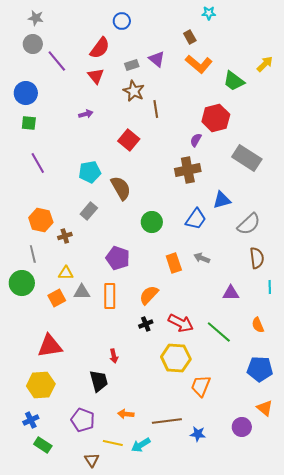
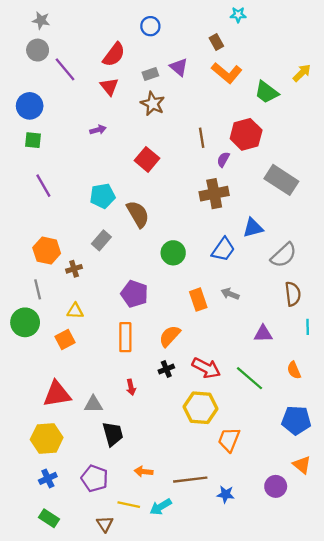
blue circle: (122, 21) -> (150, 26), moved
brown line: (156, 109) -> (202, 138), moved
gray triangle: (82, 292) -> (93, 404), moved
red arrow: (114, 356) -> (131, 387), moved
blue cross: (31, 420) -> (48, 478), moved
green rectangle: (43, 445) -> (49, 518), moved

